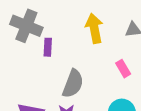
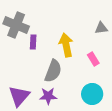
yellow arrow: (94, 28) -> (66, 45), moved

